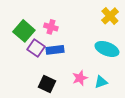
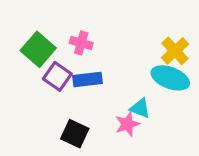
yellow cross: (110, 16) -> (175, 51), moved
cyan triangle: (101, 82) -> (140, 108), moved, turned 40

